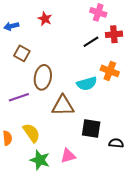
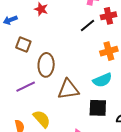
orange cross: (110, 71) -> (109, 51), turned -30
cyan semicircle: (87, 84) -> (102, 80), moved

